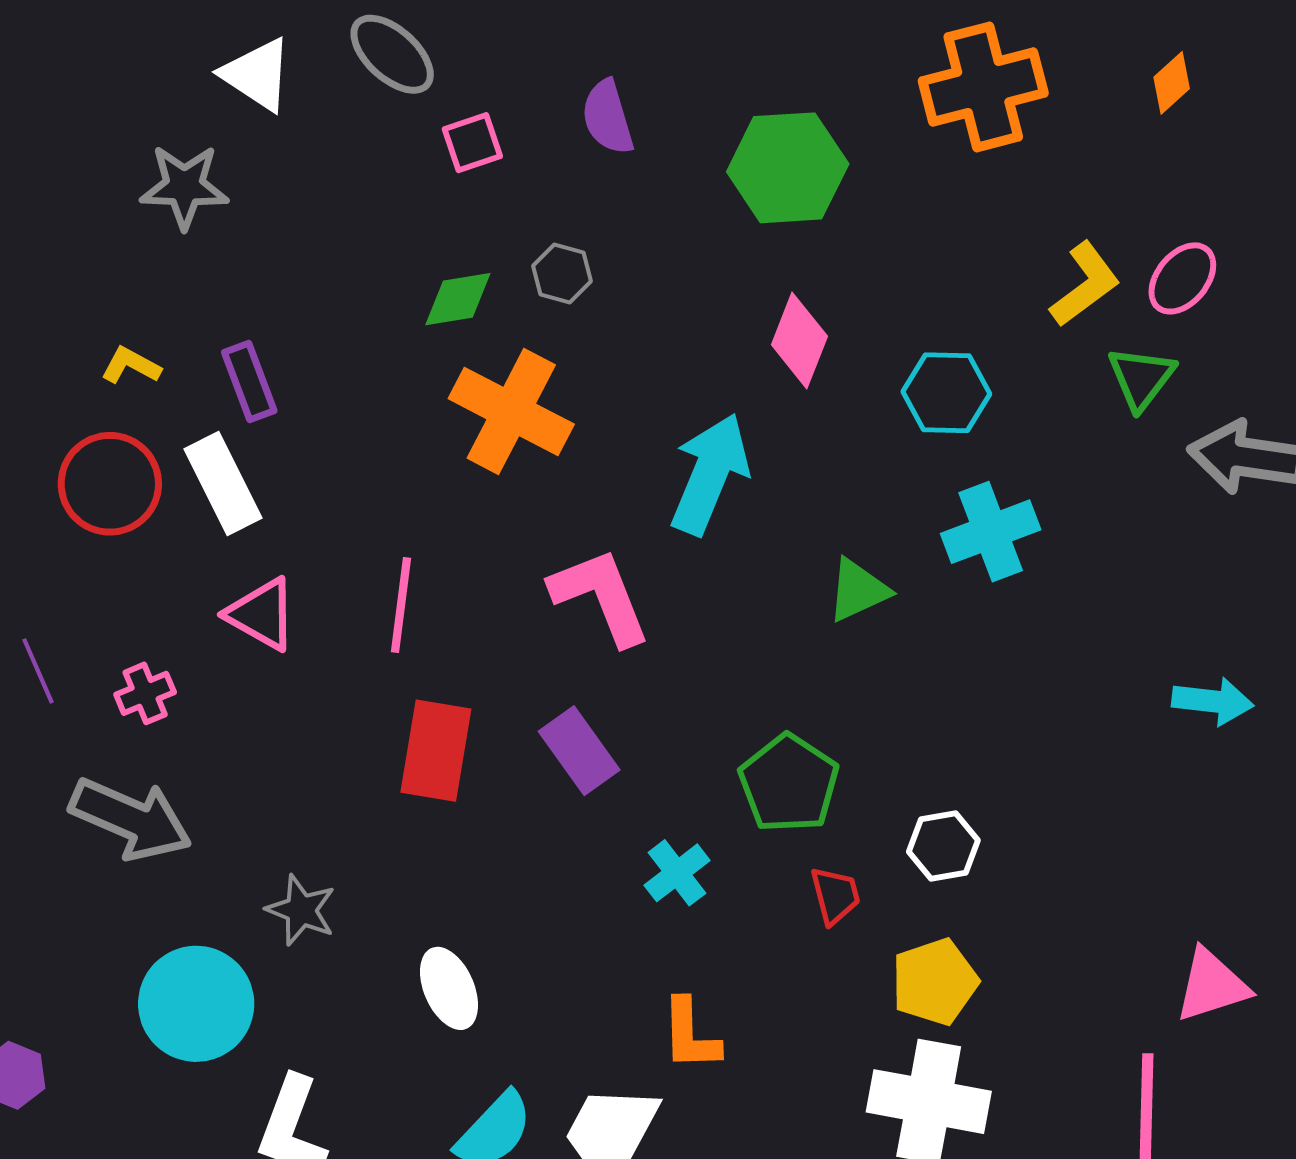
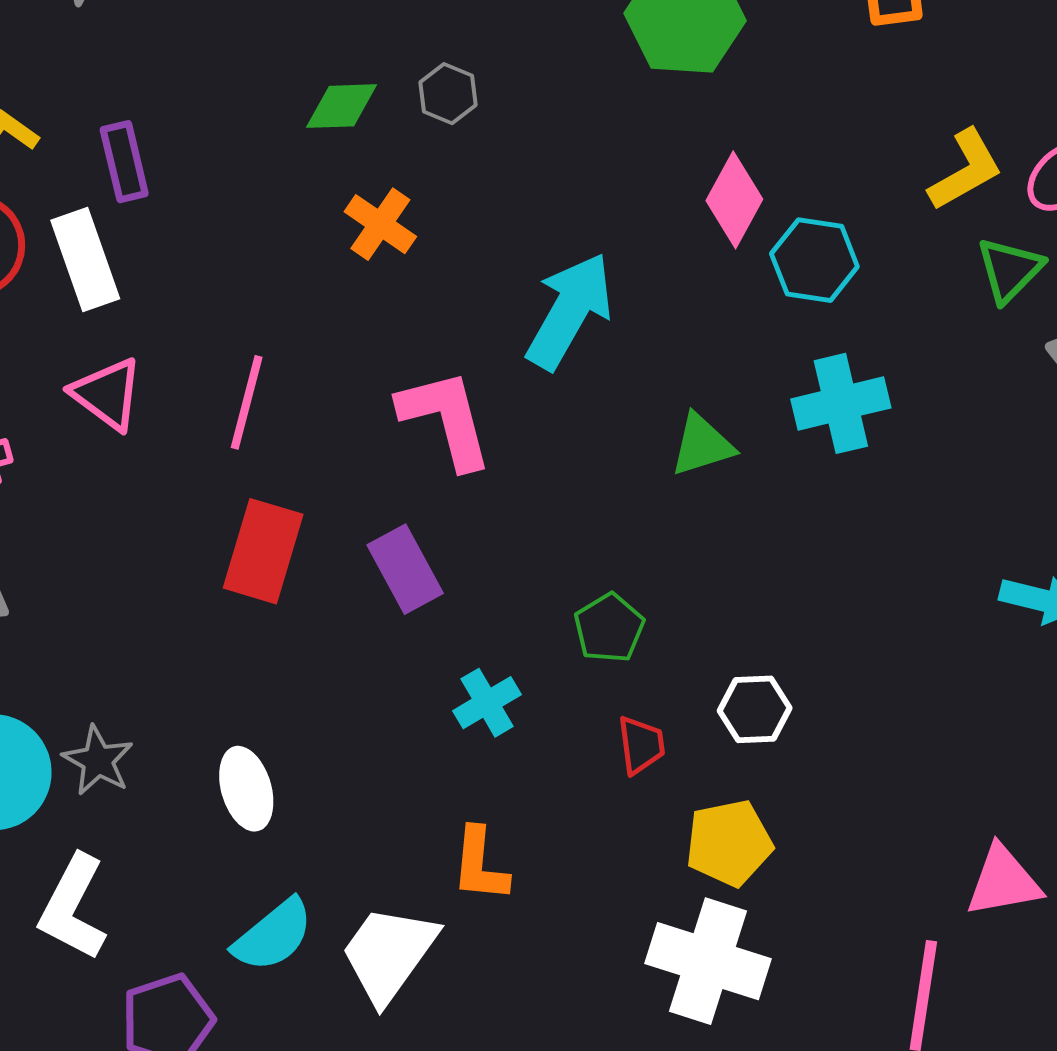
pink diamond: (799, 341) -> (734, 200), moved
orange cross: (511, 411) -> (380, 224), size x0.6
green pentagon: (789, 783) -> (609, 628), size x0.7
gray star: (301, 910) -> (98, 761), moved

